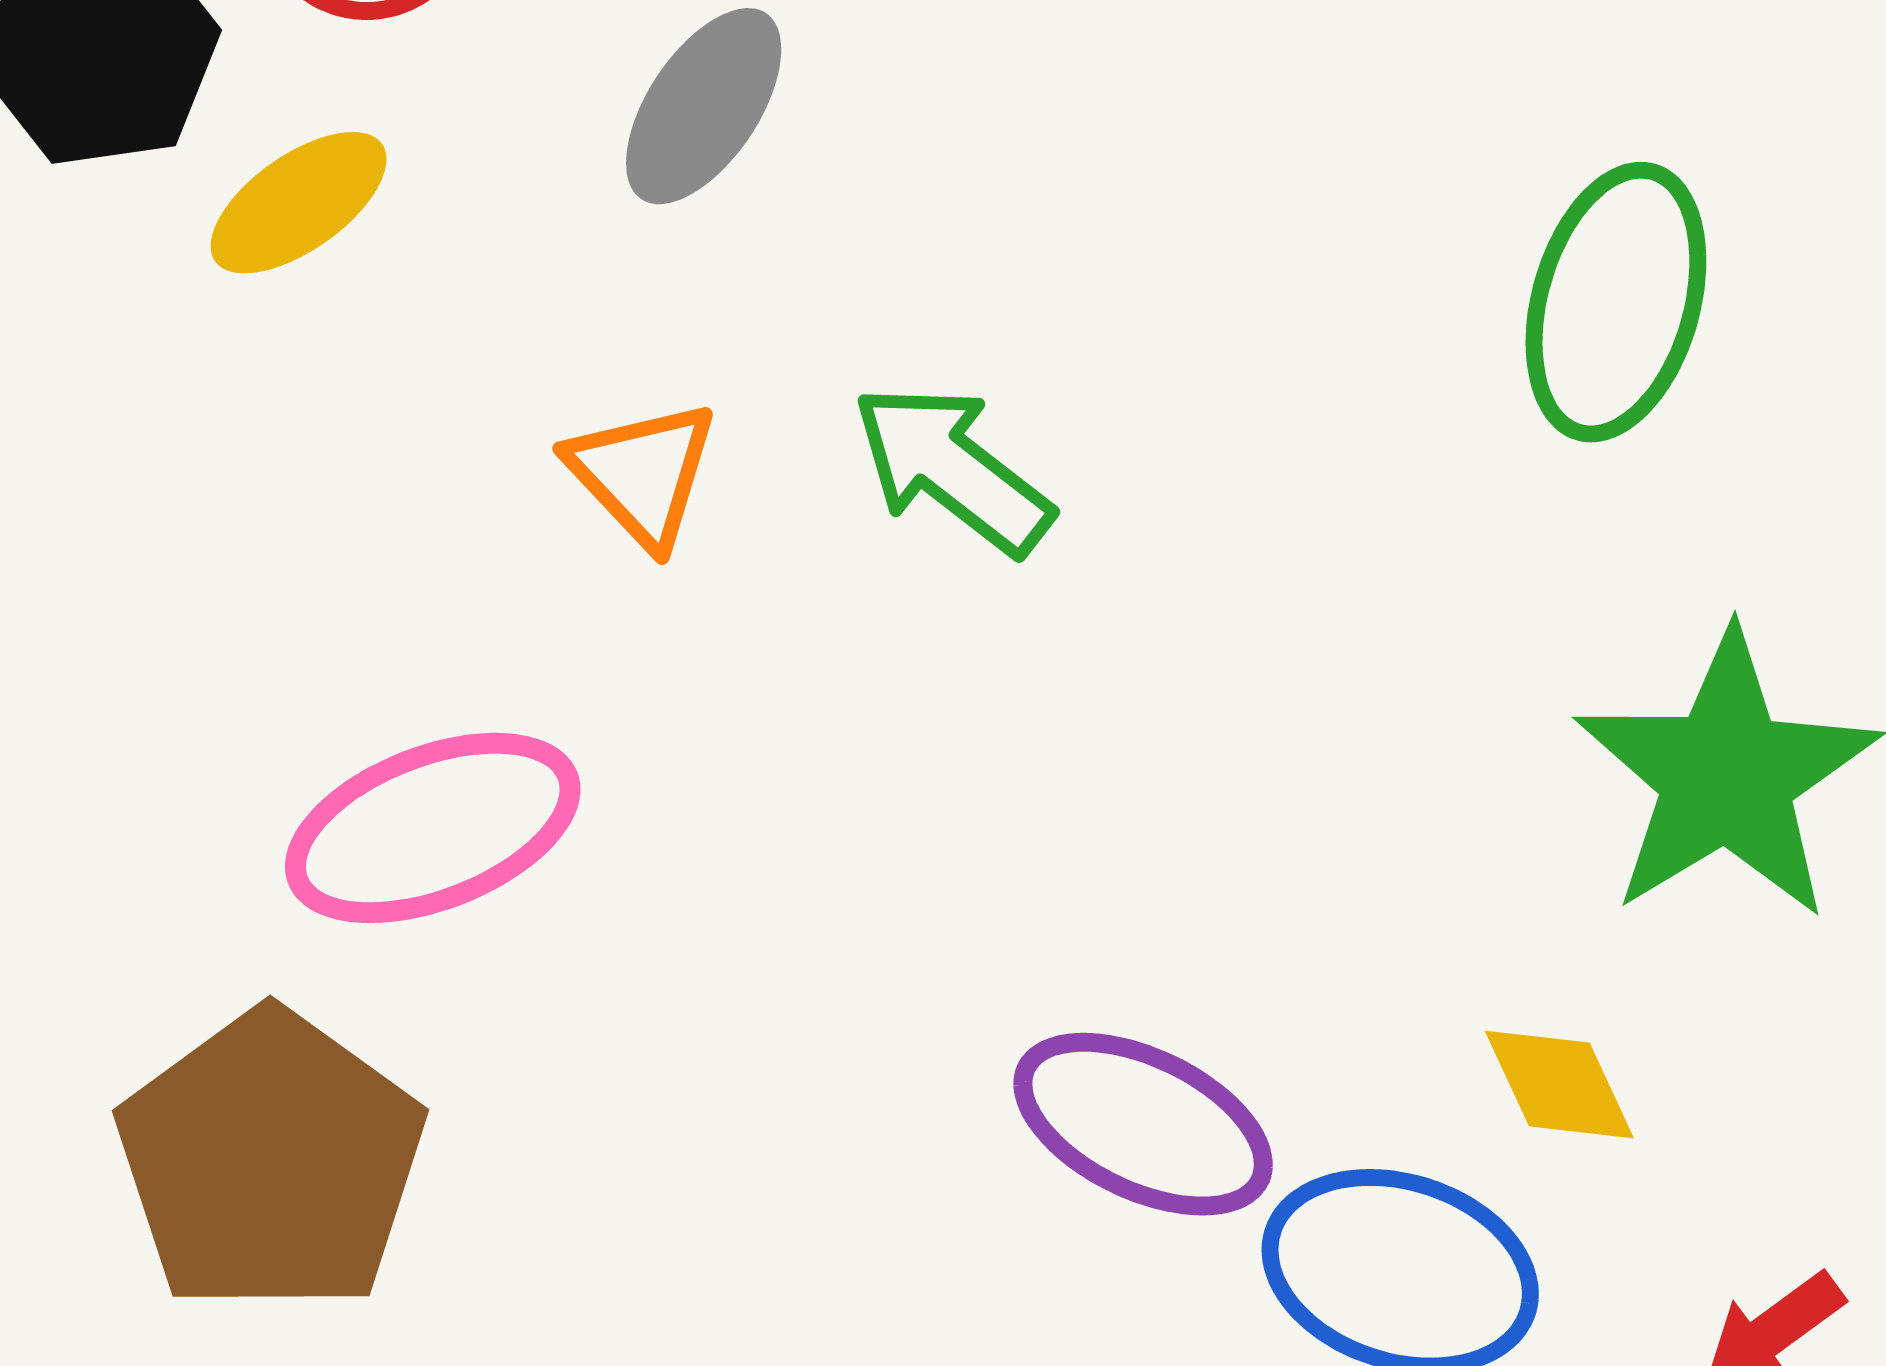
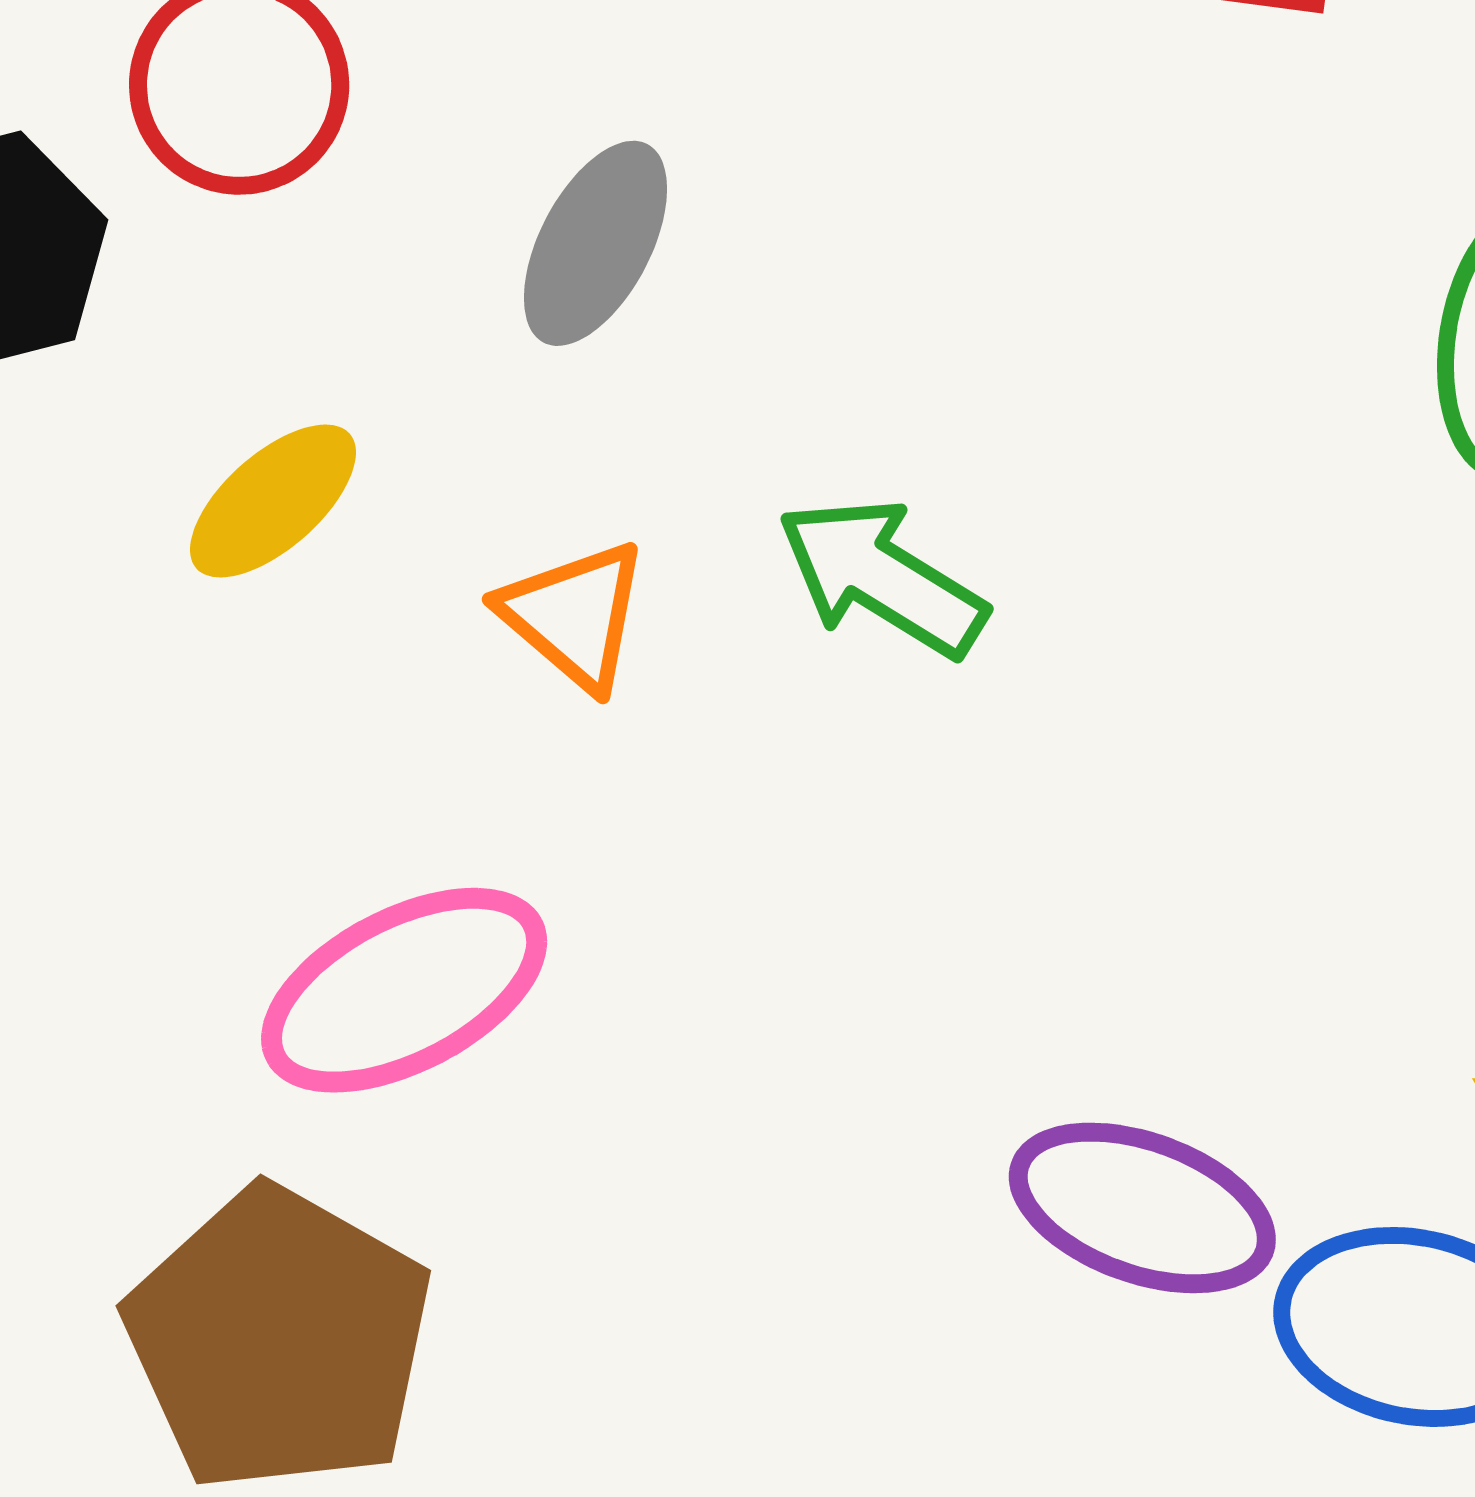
yellow ellipse: (299, 203) -> (273, 501), moved

